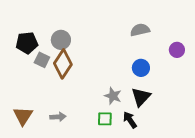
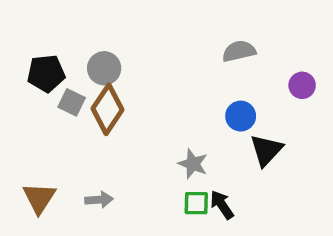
black triangle: (141, 97) -> (266, 150), moved
green square: (105, 119) -> (196, 203), moved

